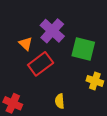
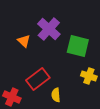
red rectangle: (41, 64) -> (38, 79), moved

